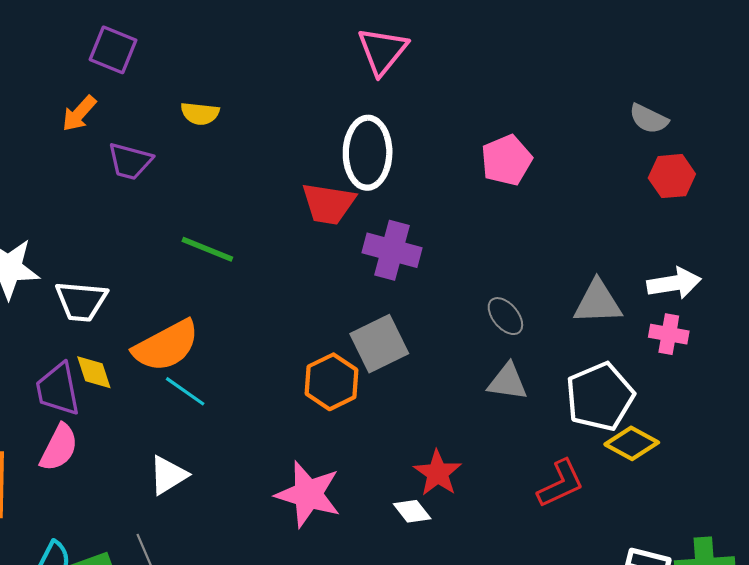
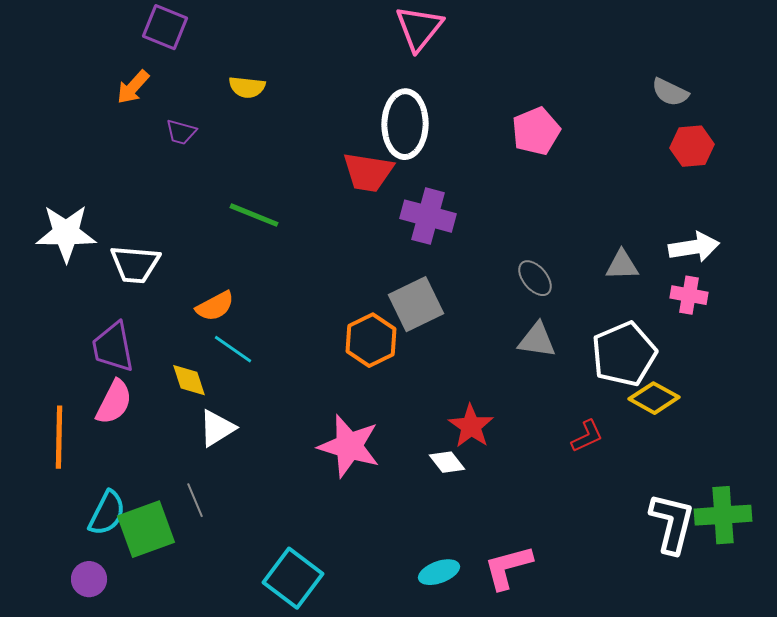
purple trapezoid: (130, 161) -> (181, 132), size x0.7
gray triangle: (598, 302) -> (622, 265), size x0.7
orange semicircle: (166, 346) -> (215, 306), size x0.6
yellow diamond: (94, 372) -> (189, 380), moved
red L-shape: (561, 484) -> (587, 436), size x0.7

